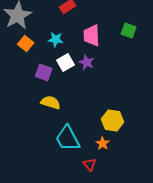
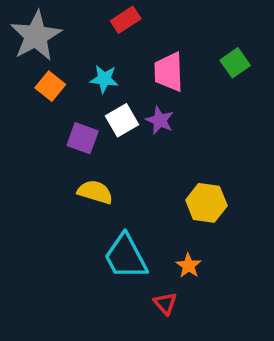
green square: (129, 30) -> (235, 63), turned 35
yellow hexagon: (113, 120) -> (206, 203), moved

